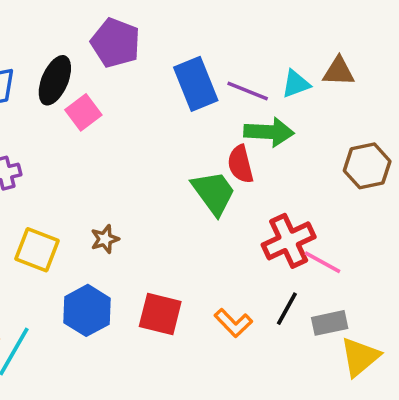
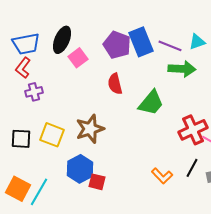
purple pentagon: (116, 43) -> (117, 45), moved
red semicircle: (240, 164) -> (115, 84), moved
green trapezoid: (214, 193) -> (151, 103), turned 76
brown star: (105, 239) -> (90, 129), size x1.8
red square: (160, 314) -> (97, 182), moved, size x0.7

